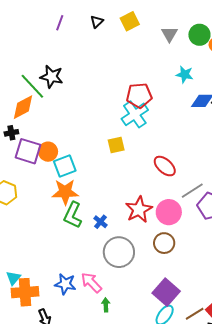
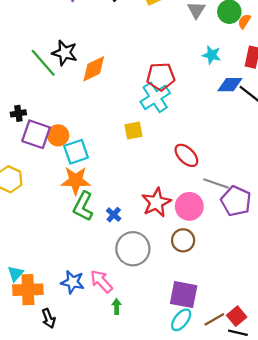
orange diamond: (23, 107) -> (94, 69), moved
gray line: (192, 191) -> (216, 183), turned 50
purple square: (166, 292) -> (184, 295), turned -32

